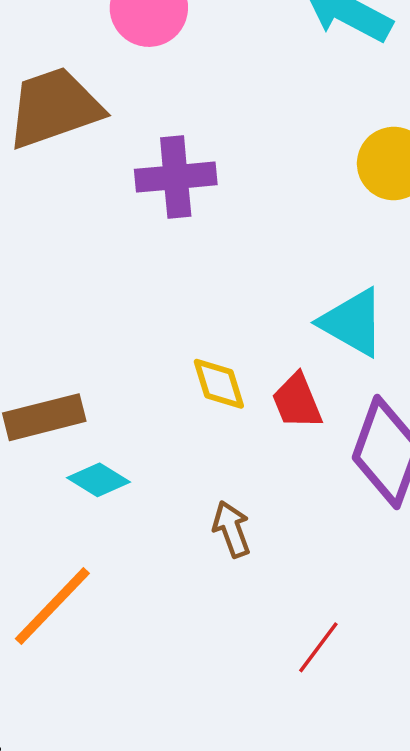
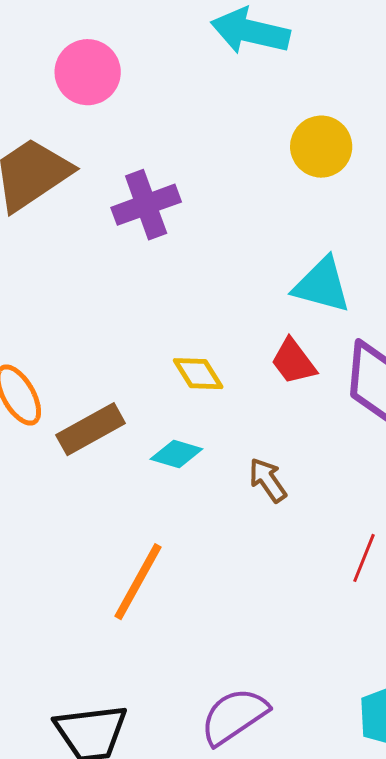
yellow diamond: (219, 384) -> (198, 374), moved
cyan diamond: (99, 480) -> (176, 454), moved

